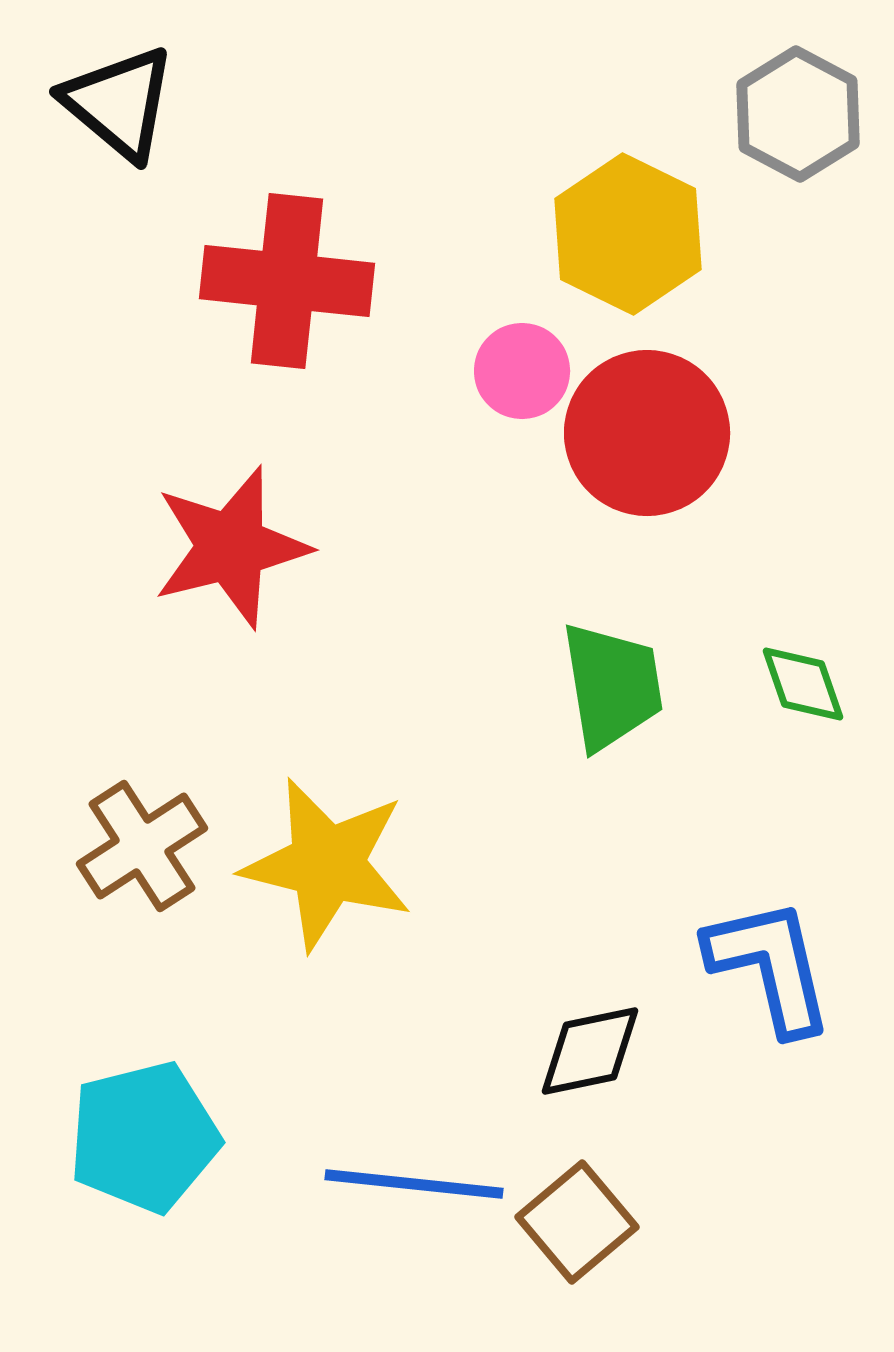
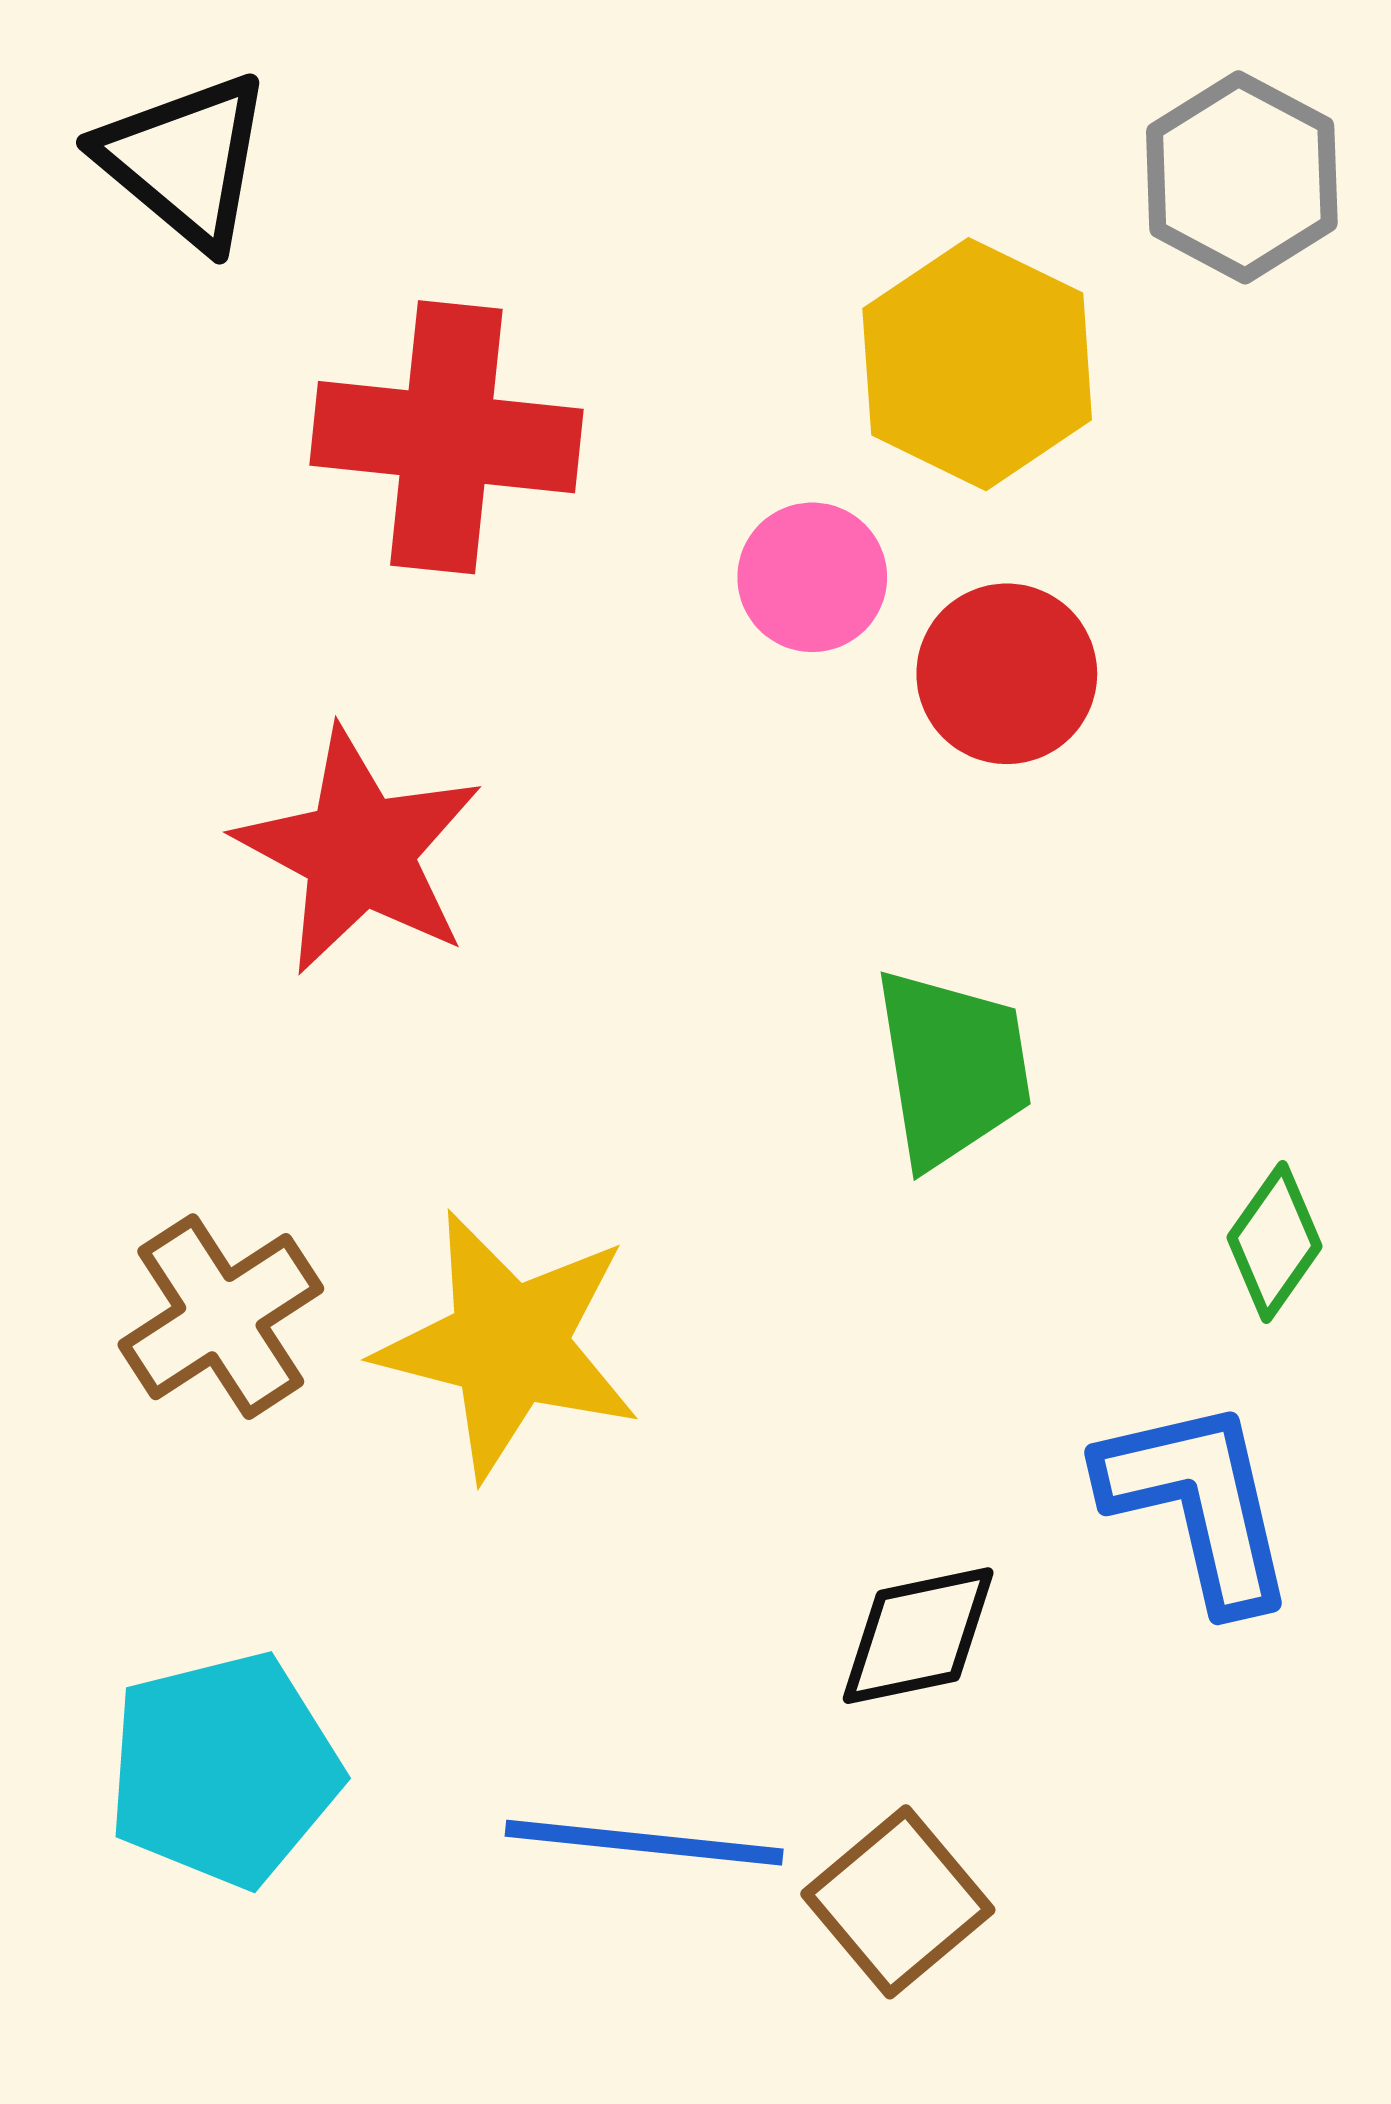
red circle: (647, 433) -> (1007, 674), size x0.7
red star: (231, 547) -> (359, 851), turned -30
green diamond: (803, 684) -> (1274, 1242), moved, turned 54

